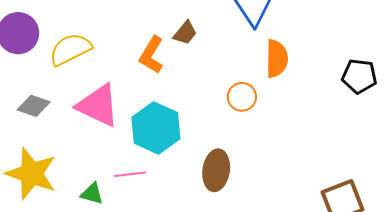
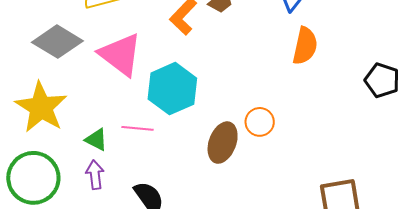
orange circle: (242, 97) -> (260, 122), moved
gray diamond: (34, 106) -> (57, 42), size x1.5

